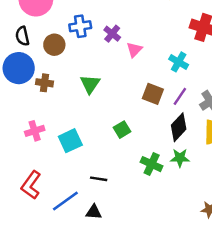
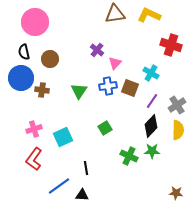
blue cross: (80, 26) -> (108, 86), moved
brown square: (153, 94) -> (130, 88), moved
black line: (99, 179) -> (86, 168), turned 72
red L-shape: (31, 185) -> (34, 159), moved

